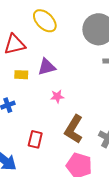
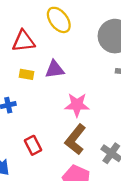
pink star: (57, 96) -> (77, 105), moved, size x1.6
red rectangle: (35, 139) -> (33, 145), turned -48

